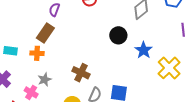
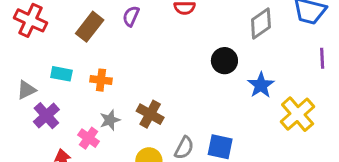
brown rectangle: (45, 33) -> (90, 27), moved
brown cross: (81, 73) -> (150, 114), moved

